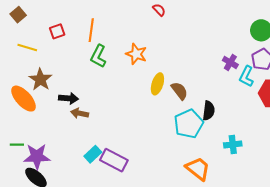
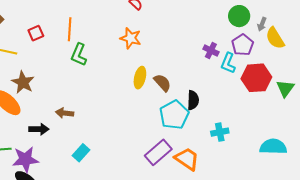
orange star: (136, 54) -> (131, 38), moved
black arrow: (69, 98) -> (39, 129), moved
purple rectangle: (114, 160) -> (158, 152), moved, turned -64

